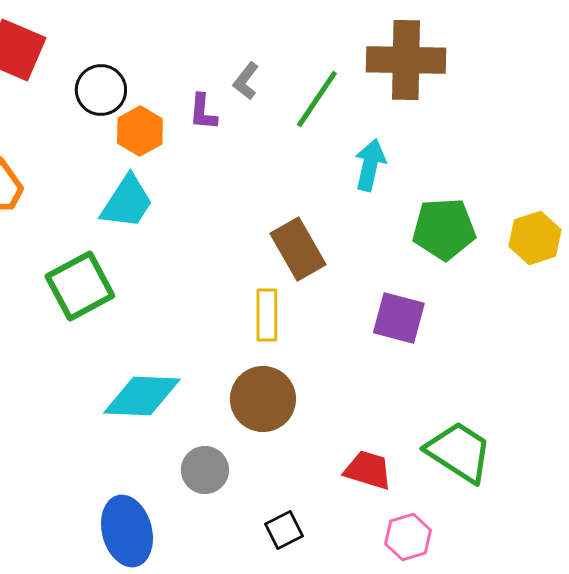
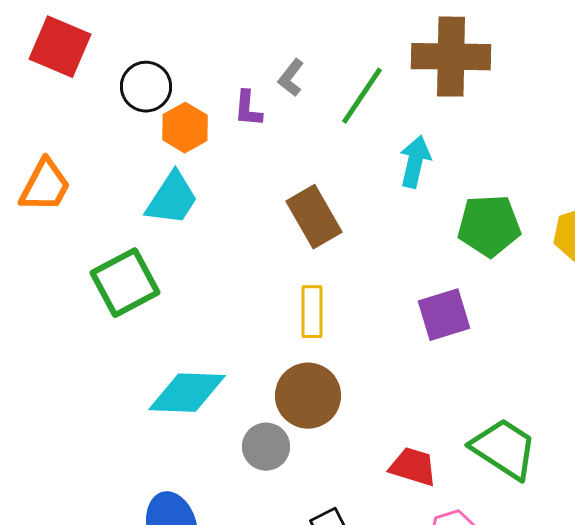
brown rectangle: (298, 249) -> (314, 217), moved
purple square: (399, 318) -> (444, 315), turned -32
gray circle: (205, 470) -> (266, 447), moved

